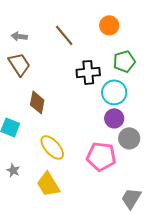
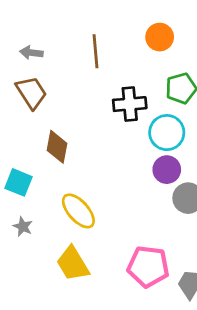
brown line: (64, 35) -> (95, 51), turned 35
pink pentagon: (101, 156) -> (148, 267), moved
gray star: (13, 170) -> (23, 227), moved

